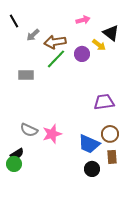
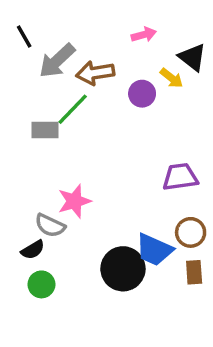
gray arrow: (33, 35) -> (57, 61), size x1.6
green line: (56, 59) -> (73, 109), moved
pink star: (52, 134) -> (74, 201), moved
black semicircle: (17, 154) -> (33, 250), moved
green circle: (14, 164) -> (41, 284), moved
black circle: (92, 169) -> (123, 269), moved, size x1.6

